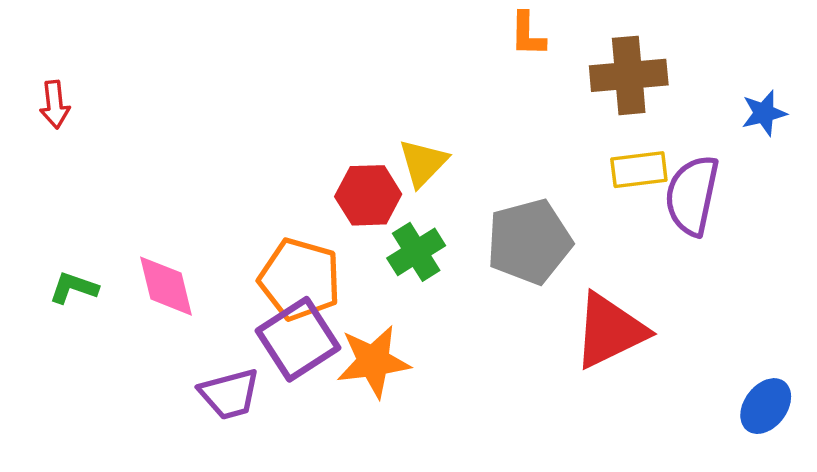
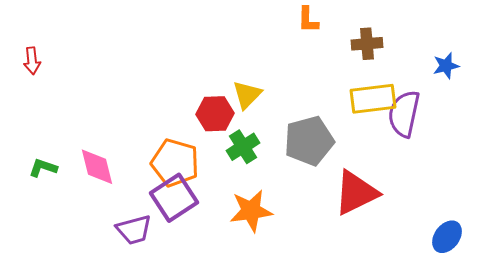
brown cross: (629, 75) -> (367, 44), size x0.7
yellow rectangle: (639, 170) -> (373, 99), size x1.4
orange star: (373, 361) -> (251, 211), moved

